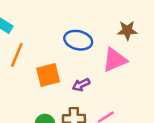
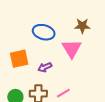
pink triangle: (115, 60) -> (72, 49), turned -40

